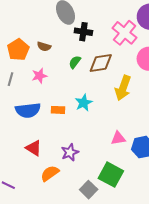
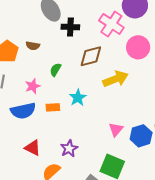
green semicircle: (75, 62) -> (55, 70), moved
pink star: (39, 76) -> (33, 86), moved
yellow arrow: (123, 88) -> (115, 79), turned -125
pink triangle: (118, 138) -> (116, 129), turned -35

